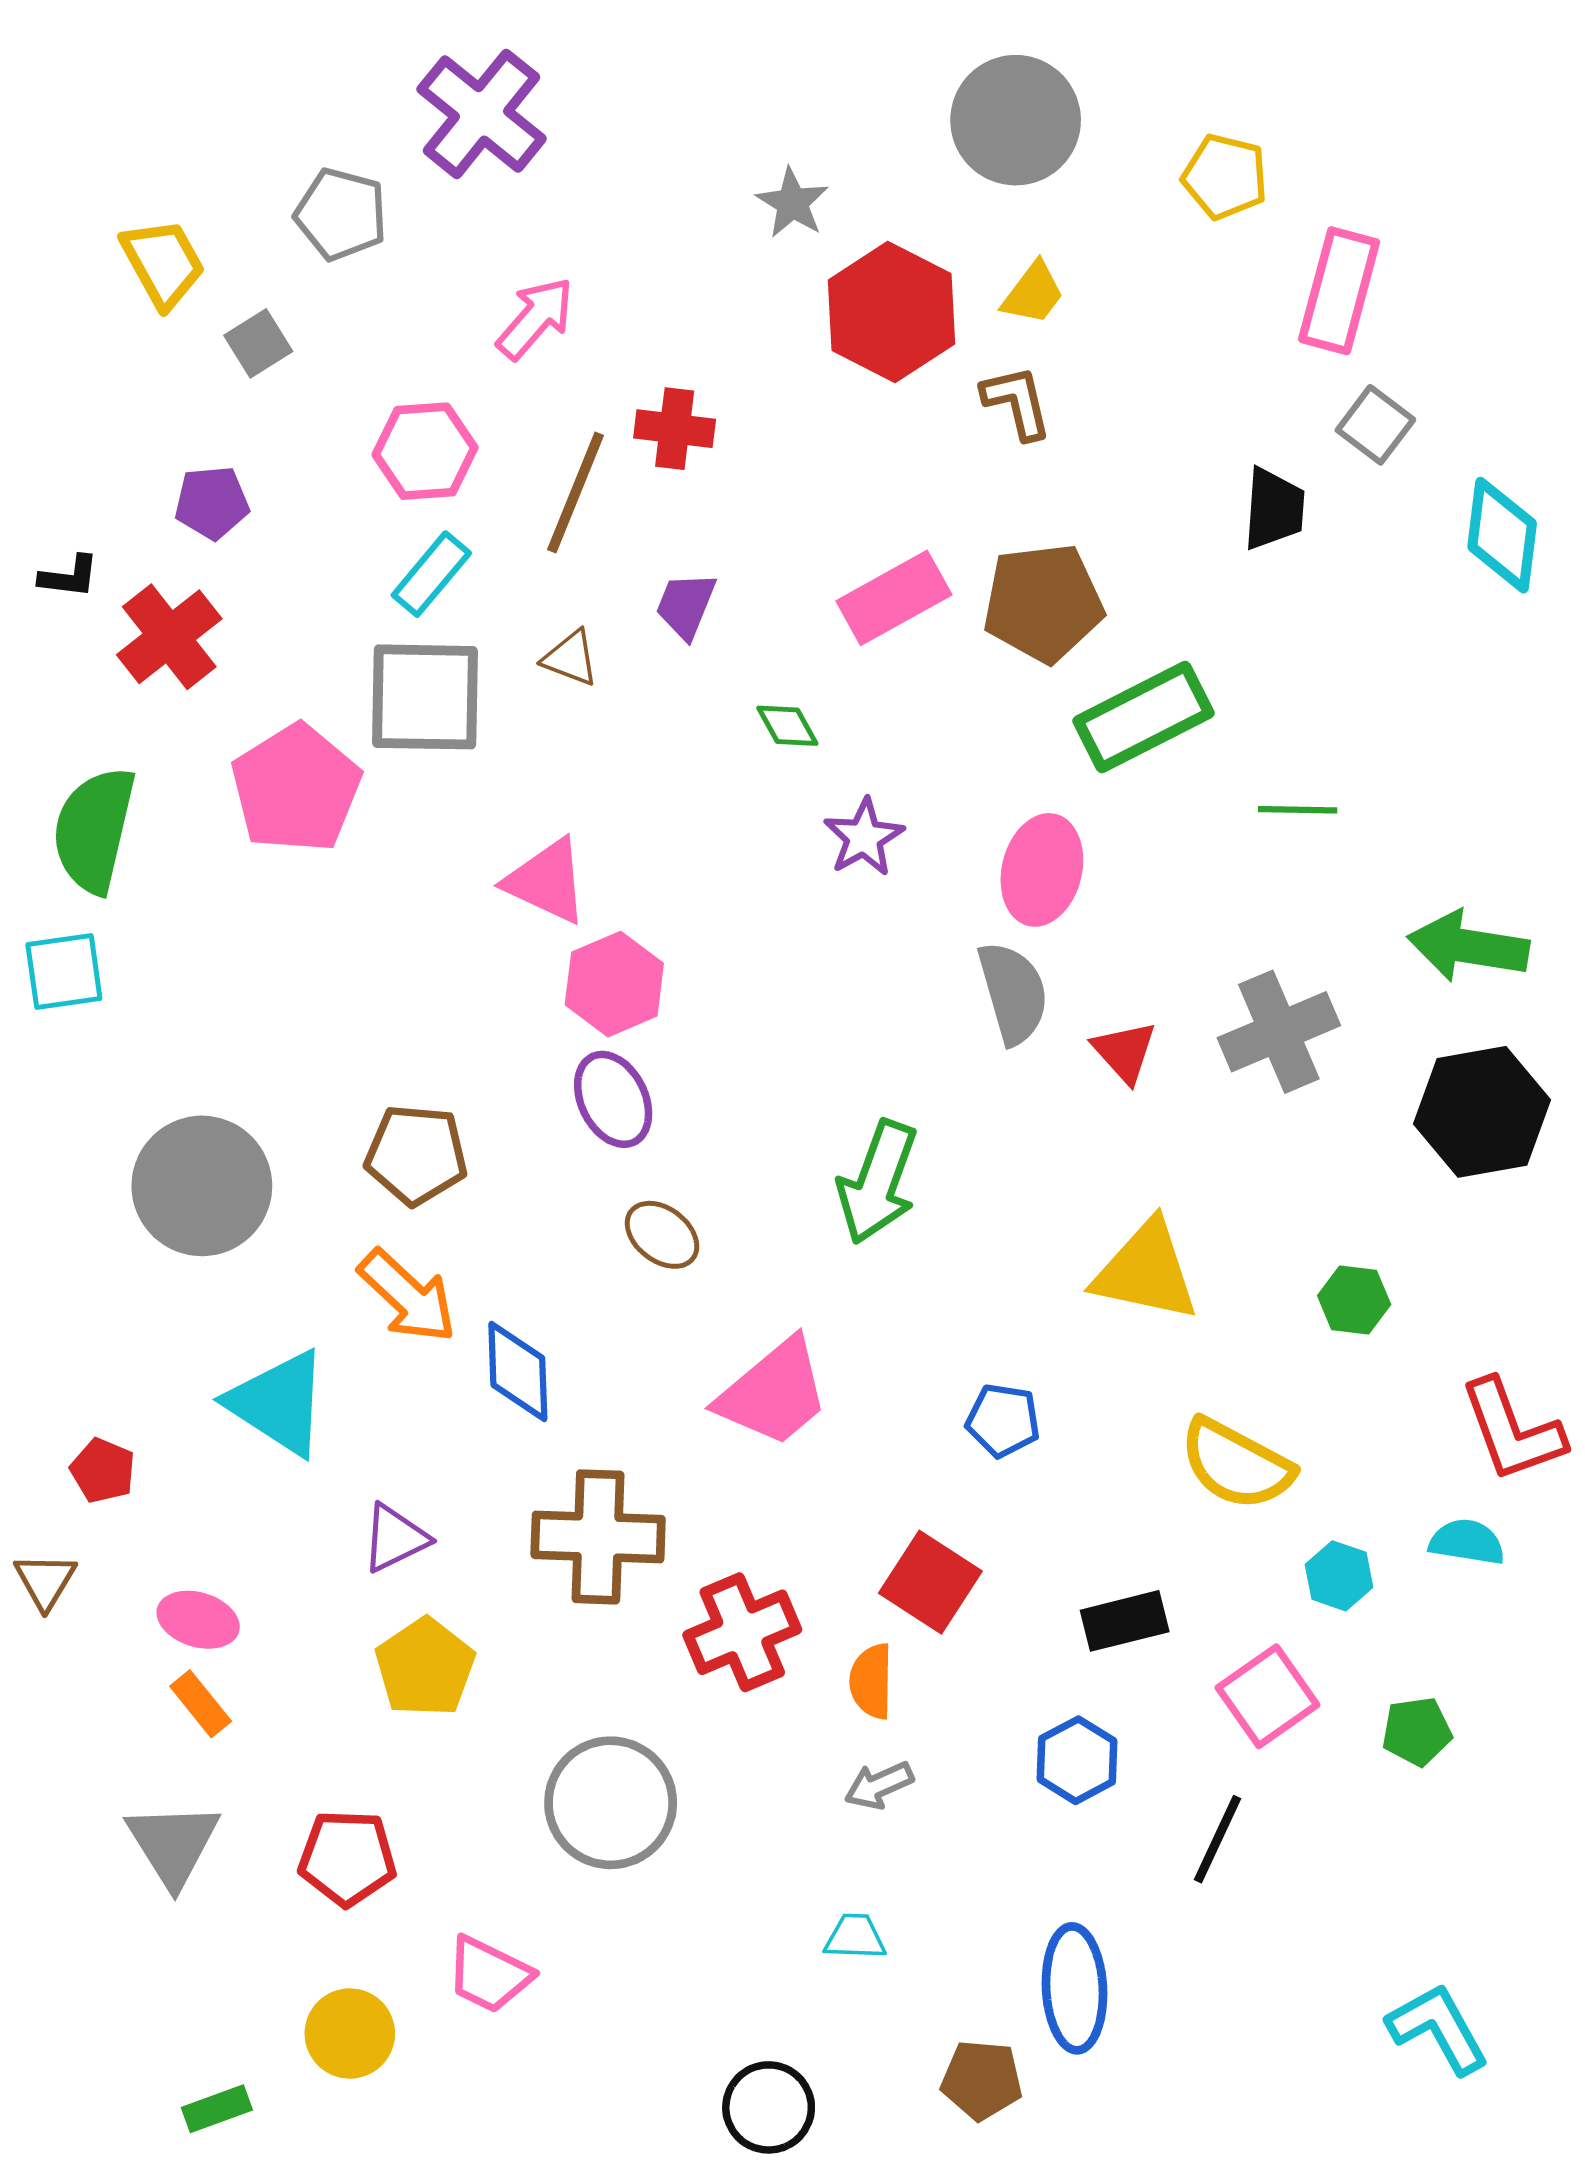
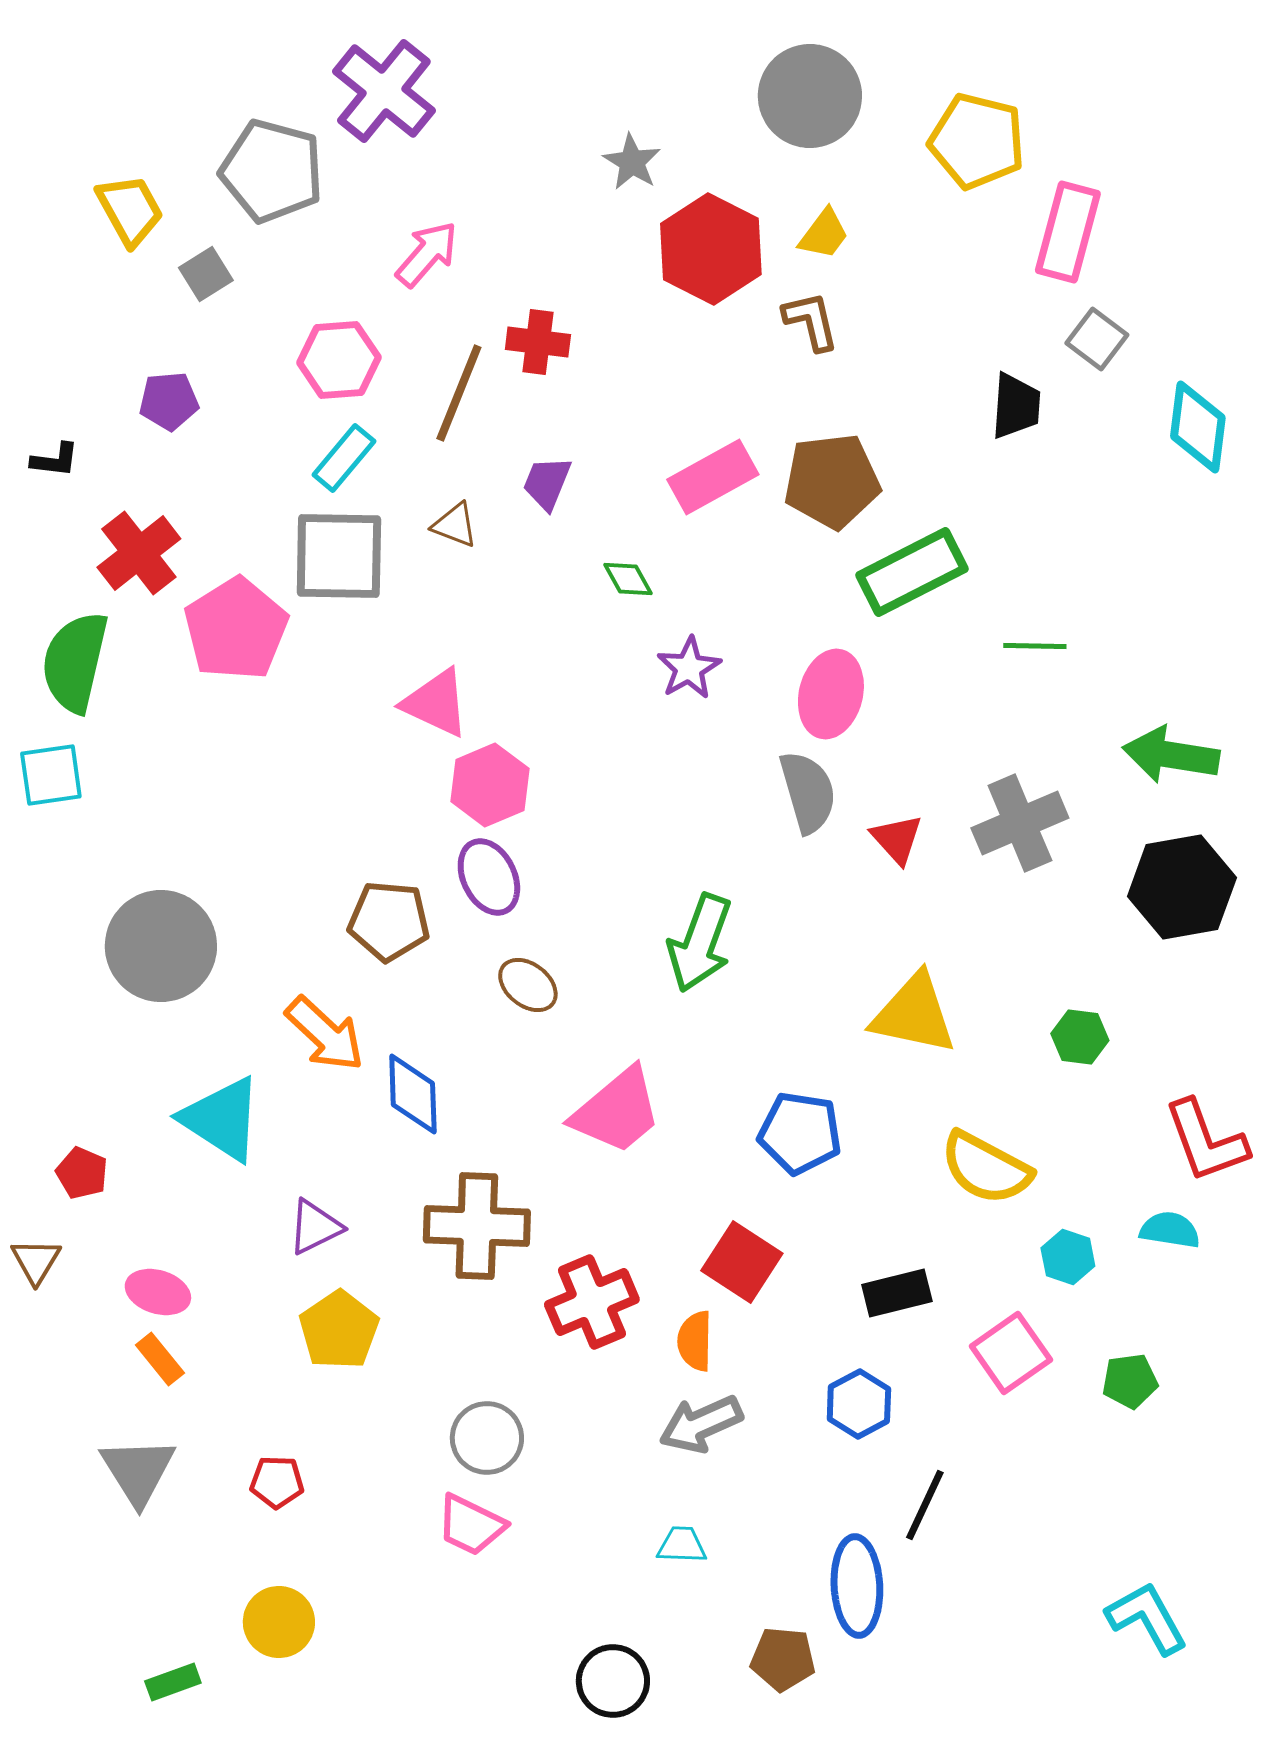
yellow pentagon: (1225, 177) -> (977, 141), size x1.4
gray pentagon: (341, 214) -> (272, 171), size x1.4
red cross: (169, 637) -> (139, 553), moved
brown pentagon: (416, 1155) -> (389, 921), moved
blue pentagon: (1003, 1420) -> (800, 1133), size x1.4
gray arrow: (879, 1785) -> (701, 1424), size x1.5
gray circle: (611, 1803) -> (487, 1438), size x0.7
black line: (1217, 1839) -> (925, 1505), moved
red pentagon: (347, 1858) -> (277, 1482), size x0.7
pink trapezoid: (489, 1975) -> (471, 1525), moved

